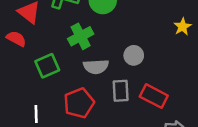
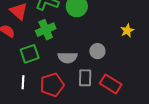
yellow star: (182, 27) -> (127, 31), moved
green cross: (81, 36) -> (46, 30), moved
white line: (36, 114) -> (23, 82), moved

